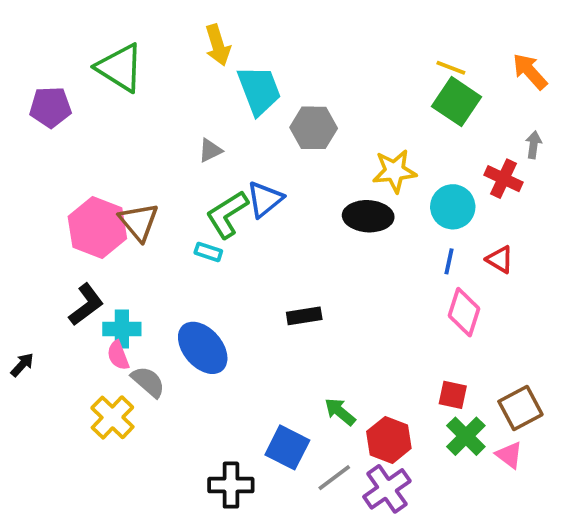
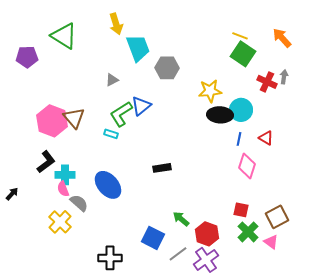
red cross: (504, 179) -> (267, 82), moved
black ellipse: (368, 216) -> (220, 115), moved
black cross: (231, 485) -> (110, 258), moved

